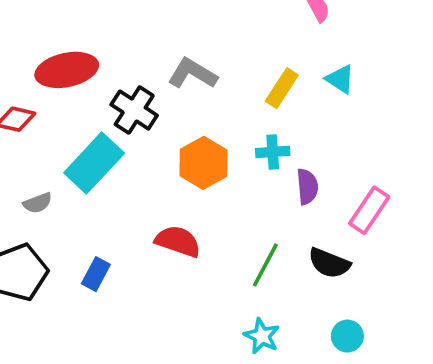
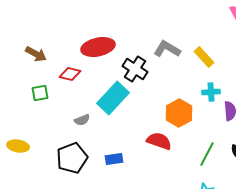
yellow rectangle: (282, 88) -> (204, 57), moved, turned -75
orange hexagon: (203, 163) -> (179, 113), moved
blue rectangle: (96, 274) -> (114, 159), turned 54

